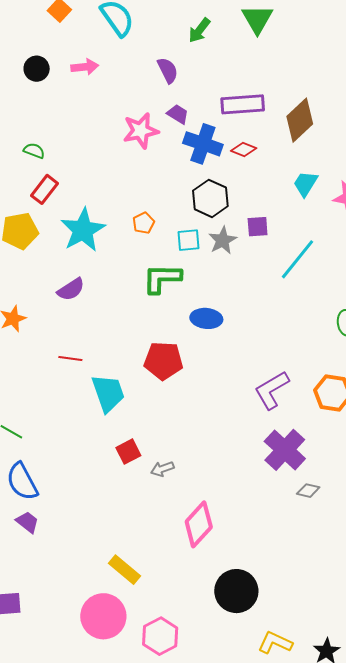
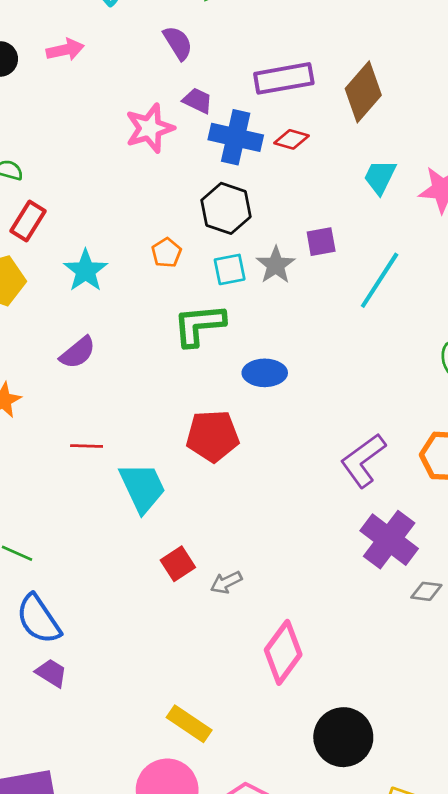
black hexagon: (210, 198) -> (226, 208), moved
cyan star: (83, 230) -> (86, 271), size x0.7

